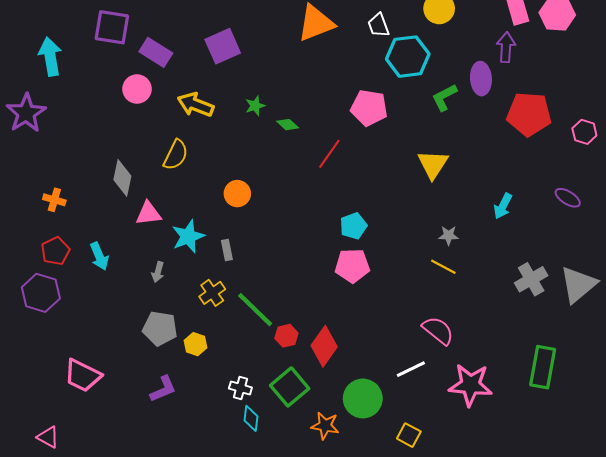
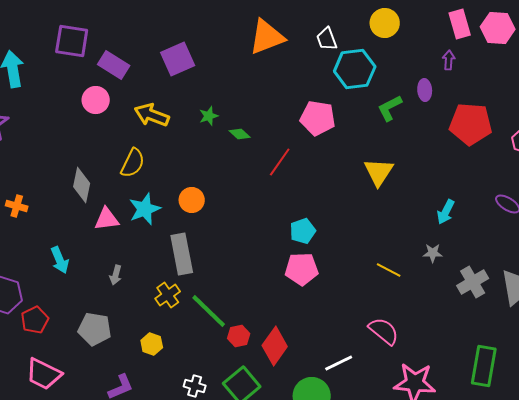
purple arrow: (506, 47) -> (449, 60), size x0.7
purple ellipse: (481, 79) -> (425, 90), size x0.7
gray star: (449, 235) -> (433, 253), moved
cyan star: (188, 236) -> (145, 209), moved
gray rectangle: (227, 250) -> (182, 254), size x2.0
red pentagon: (55, 251) -> (35, 320), moved
gray pentagon: (160, 328) -> (95, 329), moved
white line: (411, 369) -> (339, 363), moved

